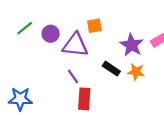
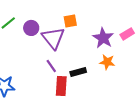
purple triangle: (75, 45) -> (53, 38), turned 45
black rectangle: (111, 69) -> (78, 72), moved, turned -49

